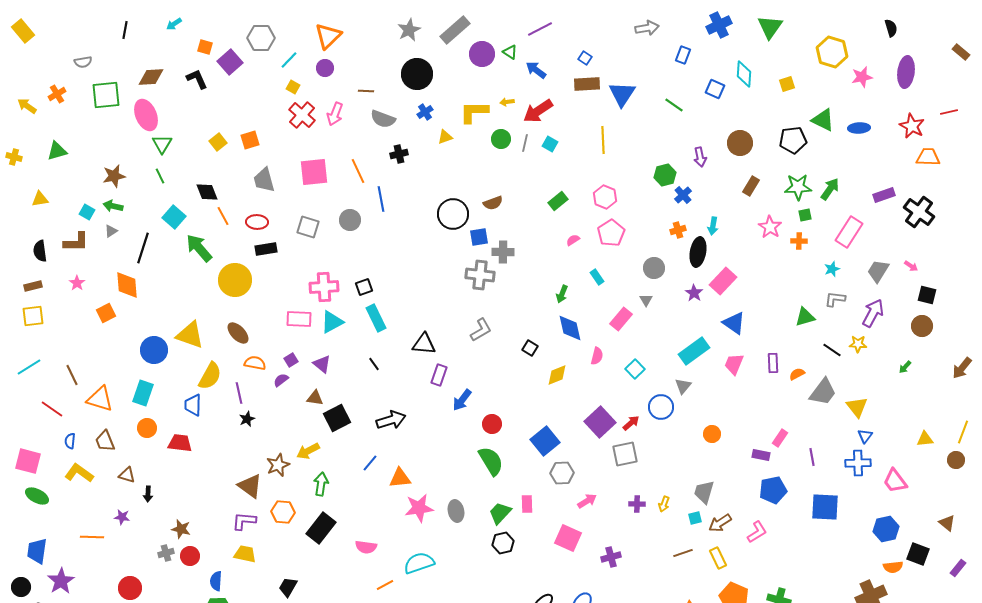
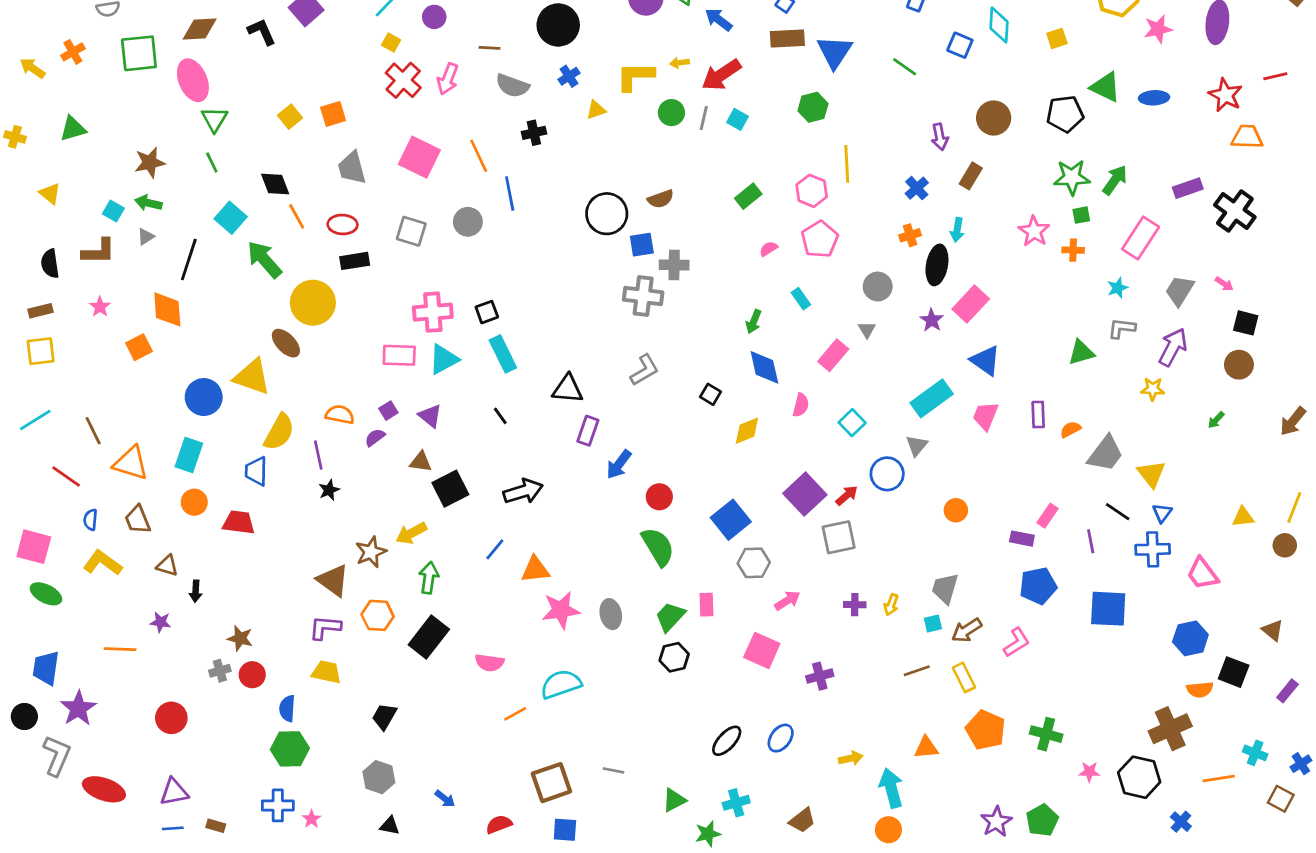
yellow line: (603, 140) -> (847, 164), moved
pink square: (314, 172) -> (419, 157), turned 32
green hexagon: (665, 175) -> (813, 107), moved
brown rectangle: (751, 186) -> (971, 176), moved
yellow triangle: (40, 199) -> (50, 193), turned 48
brown ellipse: (238, 333) -> (286, 343), moved
black line: (832, 350) -> (1118, 512), moved

